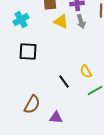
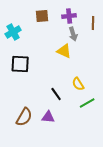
yellow triangle: (61, 22) -> (64, 51), moved
purple triangle: (56, 118) -> (48, 117), moved

